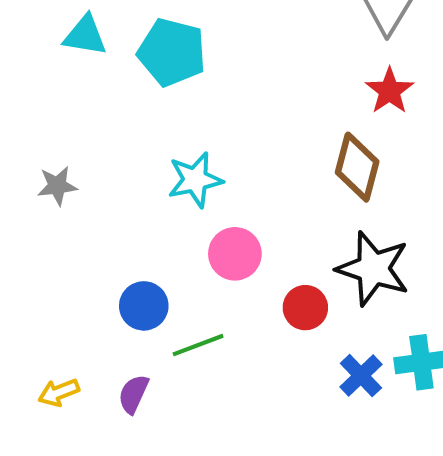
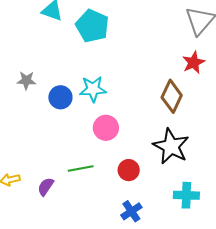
blue circle: (144, 306) -> (60, 97), moved
red circle: (305, 308) -> (129, 170), moved
blue cross: (361, 376) -> (131, 211), moved

